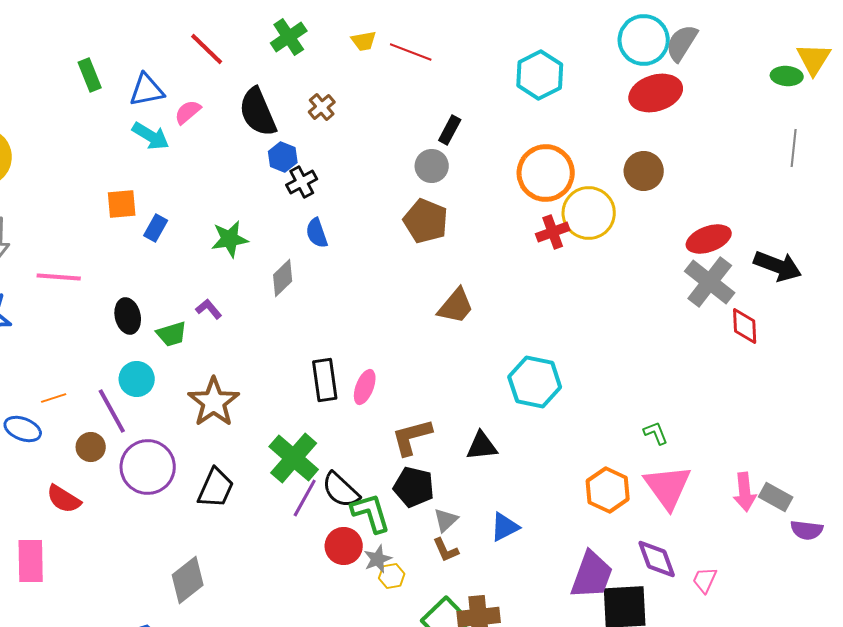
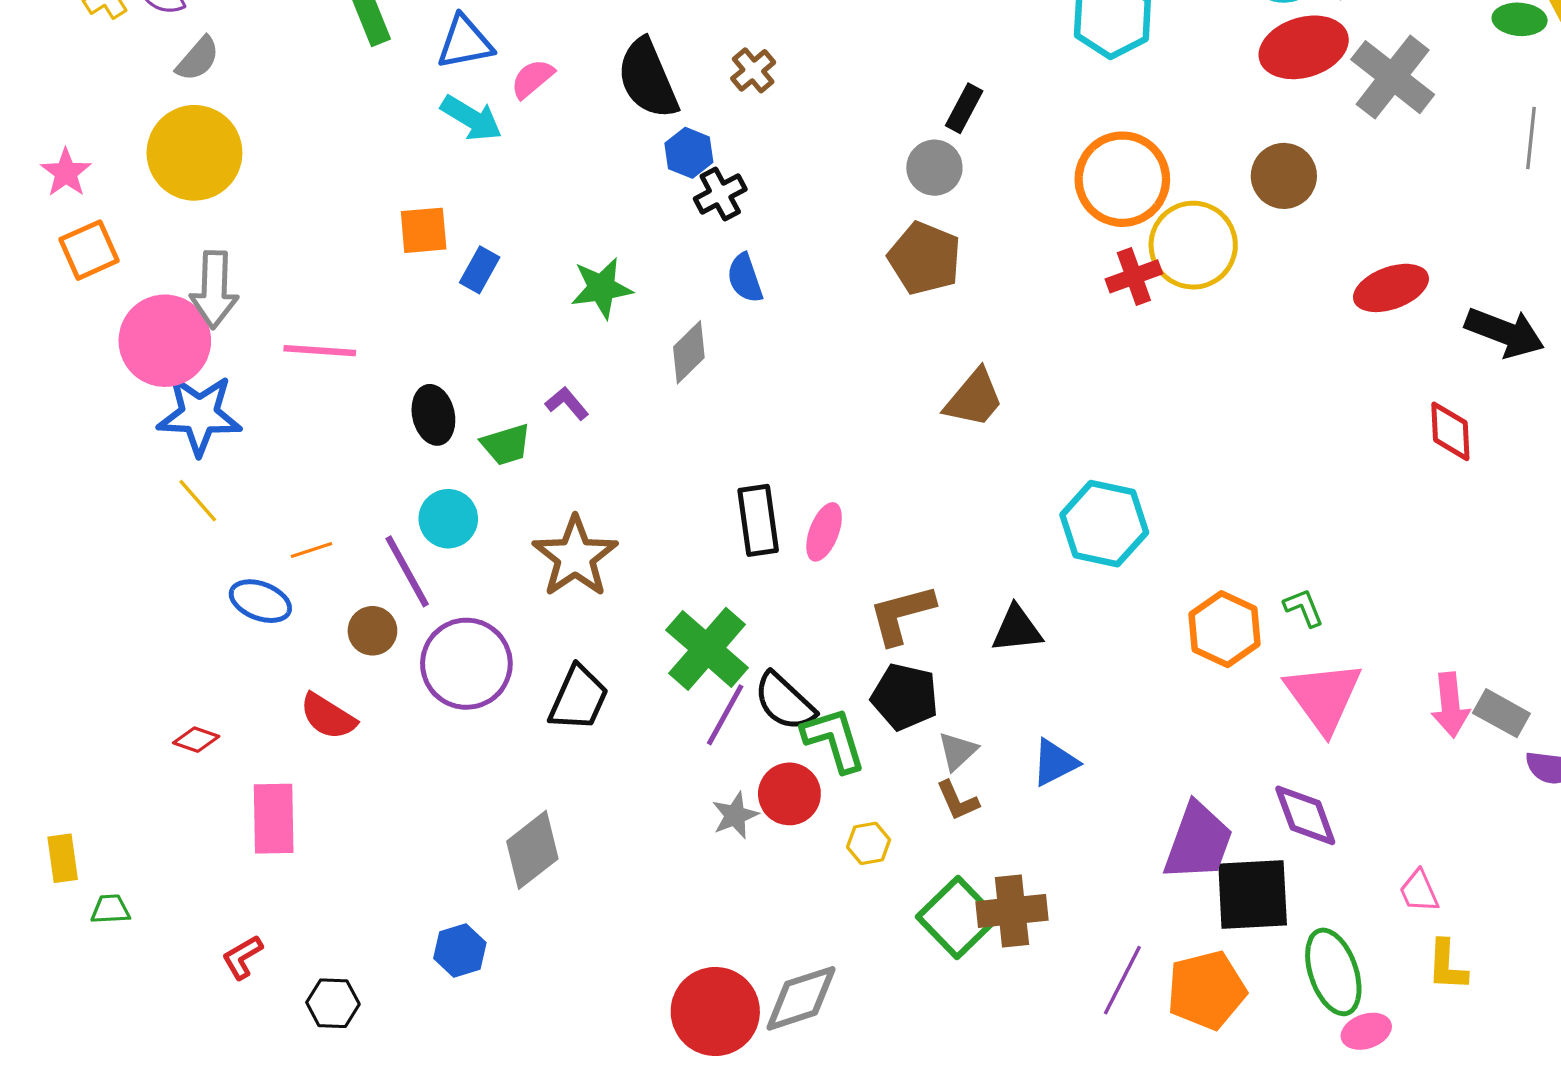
gray cross: (710, 282) -> (1393, 77), moved
orange hexagon: (608, 490) -> (1225, 629), moved
gray star: (378, 559) -> (735, 815), moved
pink trapezoid: (705, 580) -> (1419, 891), moved, turned -48

